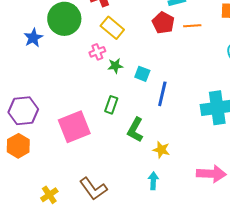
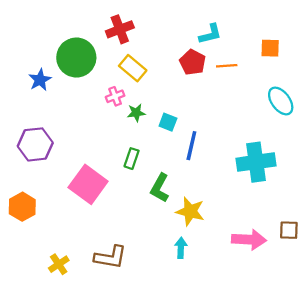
purple hexagon: (23, 111) -> (35, 144), moved
pink square: (74, 127) -> (88, 184), turned -32
yellow star: (161, 150) -> (190, 211), size x1.4
brown L-shape: (93, 189) -> (110, 257), turned -44

